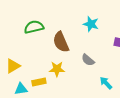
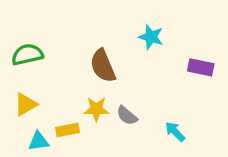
green semicircle: (34, 27) -> (27, 55), moved
gray semicircle: (88, 60) -> (127, 116), moved

